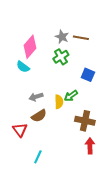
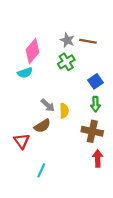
cyan semicircle: (23, 67) -> (25, 73), turned -56
blue square: (88, 75) -> (96, 81), turned 32
green arrow: (71, 96) -> (96, 104), moved, turned -56
gray arrow: (36, 97) -> (48, 105), moved, turned -120

